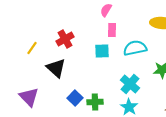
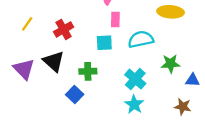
yellow line: (32, 48) -> (27, 24), moved
purple triangle: (29, 97) -> (24, 69), moved
green cross: (95, 102) -> (88, 71), moved

